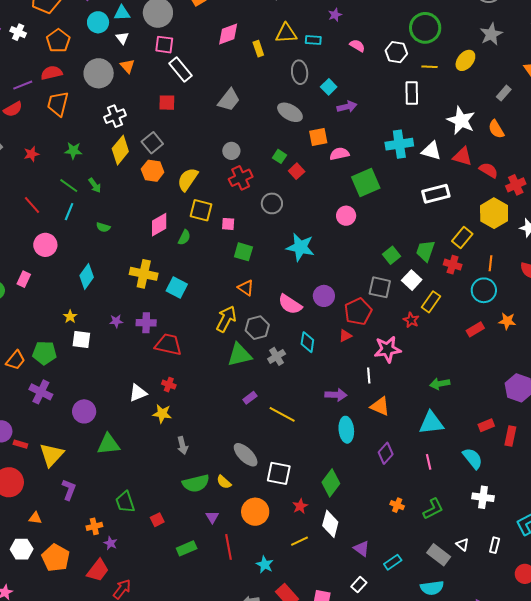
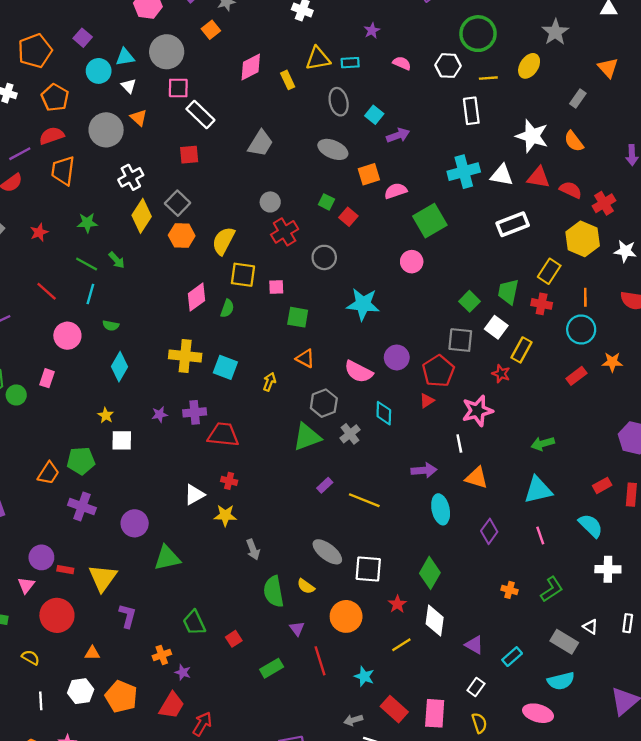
green semicircle: (103, 227) -> (111, 325), moved
yellow arrow: (226, 319) -> (269, 382), moved, size x0.6
green semicircle: (196, 483) -> (274, 592), turned 100

